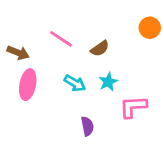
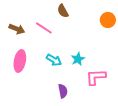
brown semicircle: (100, 49) -> (63, 11), moved, turned 96
brown arrow: (18, 53) -> (17, 29), moved

